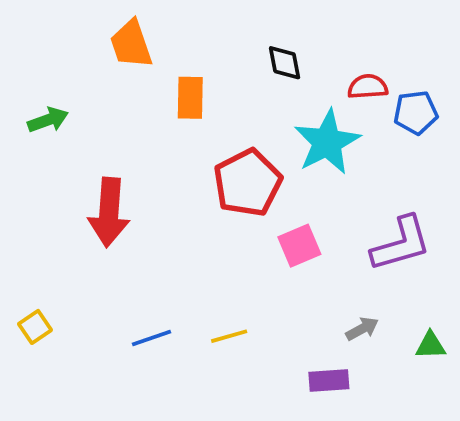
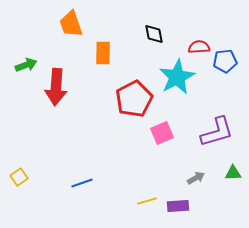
red arrow: (109, 212) -> (56, 87), moved
yellow line: (229, 336) -> (147, 201), moved
green triangle: (431, 345) -> (233, 173), moved

